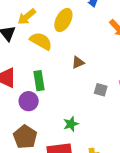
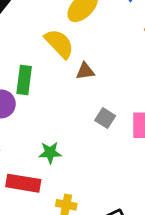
yellow semicircle: (41, 41) -> (59, 44), moved

